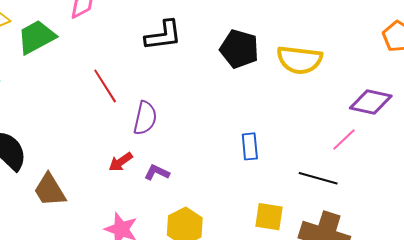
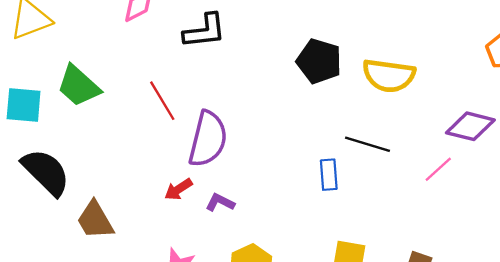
black L-shape: (163, 35) -> (205, 31), moved
green trapezoid: (36, 37) -> (79, 86), moved, turned -111
purple semicircle: (145, 118) -> (208, 139), size x1.4
black line: (318, 178) -> (368, 144), moved

